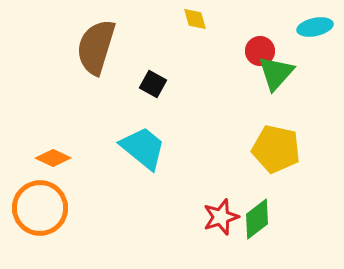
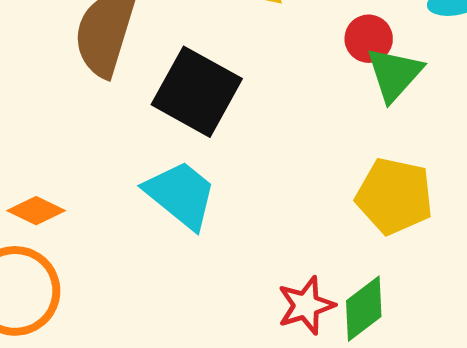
black square: (153, 84) -> (197, 92), size x2.0

